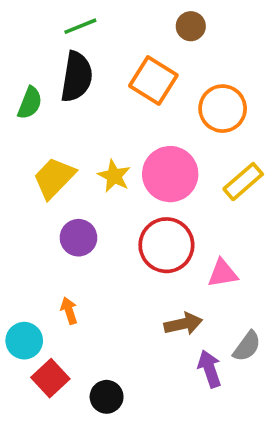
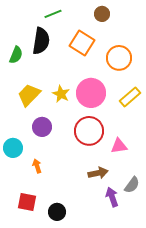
green line: (80, 26) -> (53, 14), moved
cyan circle: (24, 341) -> (13, 148), moved
red square: (50, 378) -> (27, 202), turned -36

